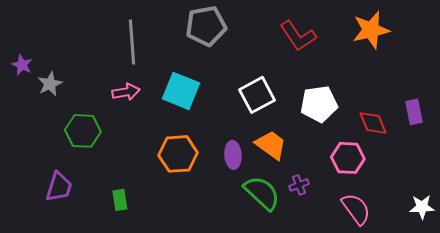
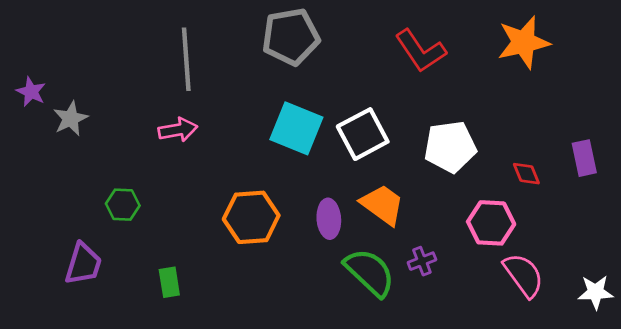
cyan square: (181, 91) -> (296, 128), moved
red diamond: (373, 123) -> (526, 174), size x0.7
green hexagon: (83, 131) -> (123, 205), moved, size x0.7
pink semicircle: (356, 209) -> (524, 275), moved

